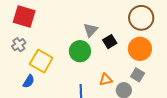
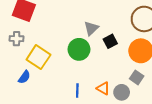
gray cross: (19, 45) -> (17, 39), turned 32
orange triangle: (106, 80) -> (103, 88), moved, turned 40

